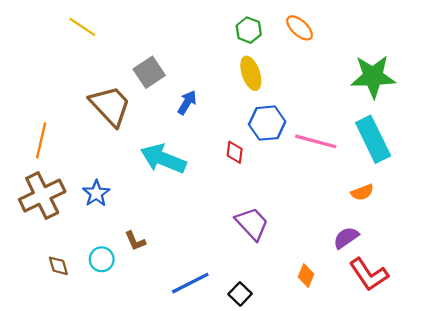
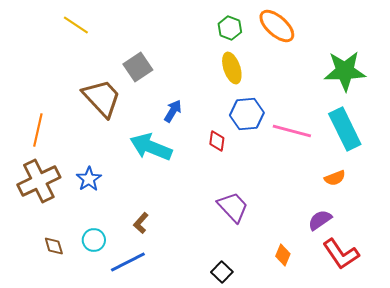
orange ellipse: (300, 28) -> (277, 26), size x1.4
blue arrow: (187, 103) -> (173, 111), moved
brown L-shape: (135, 241) -> (141, 223), moved, turned 65
blue line: (190, 283) -> (128, 262), moved

